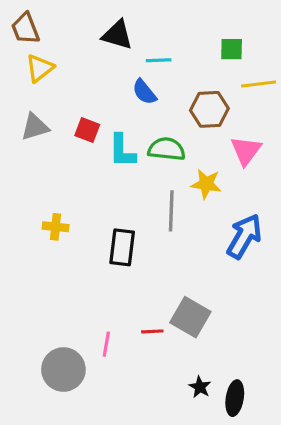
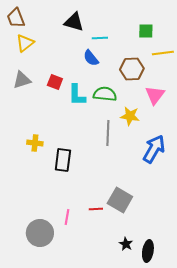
black rectangle: (122, 247) -> (63, 160), moved

